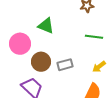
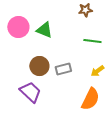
pink circle: (20, 44) -> (18, 27), moved

